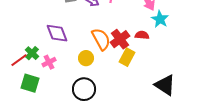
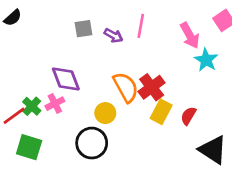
red semicircle: (142, 35) -> (188, 116), moved, turned -64
pink cross: (49, 62) -> (55, 104), moved
black circle: (84, 89) -> (92, 143), moved

